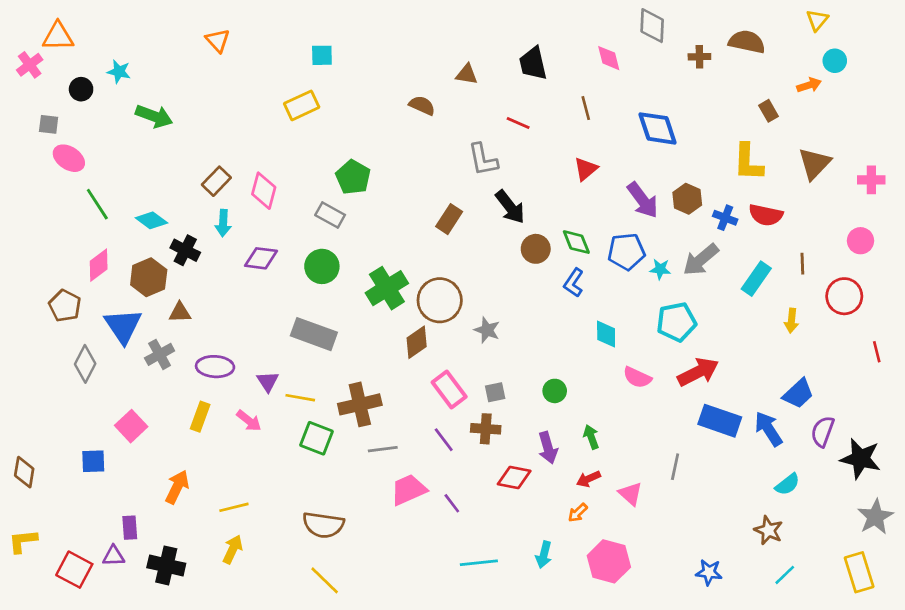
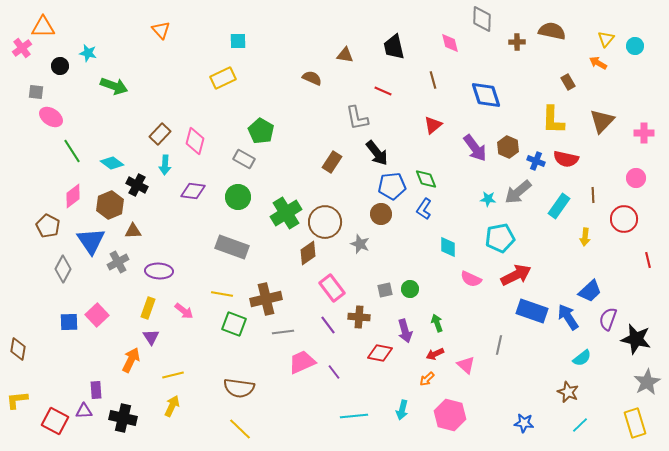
yellow triangle: (817, 20) -> (606, 39), moved
cyan circle: (835, 61) -> (635, 46), moved
orange arrow: (809, 85) -> (598, 63), turned -132
brown circle: (536, 249) -> (381, 214), moved
blue pentagon: (626, 252) -> (392, 186), moved
purple triangle: (268, 381) -> (151, 337), moved
gray square: (495, 392) -> (385, 290), moved
blue square: (93, 461) -> (69, 322), moved

